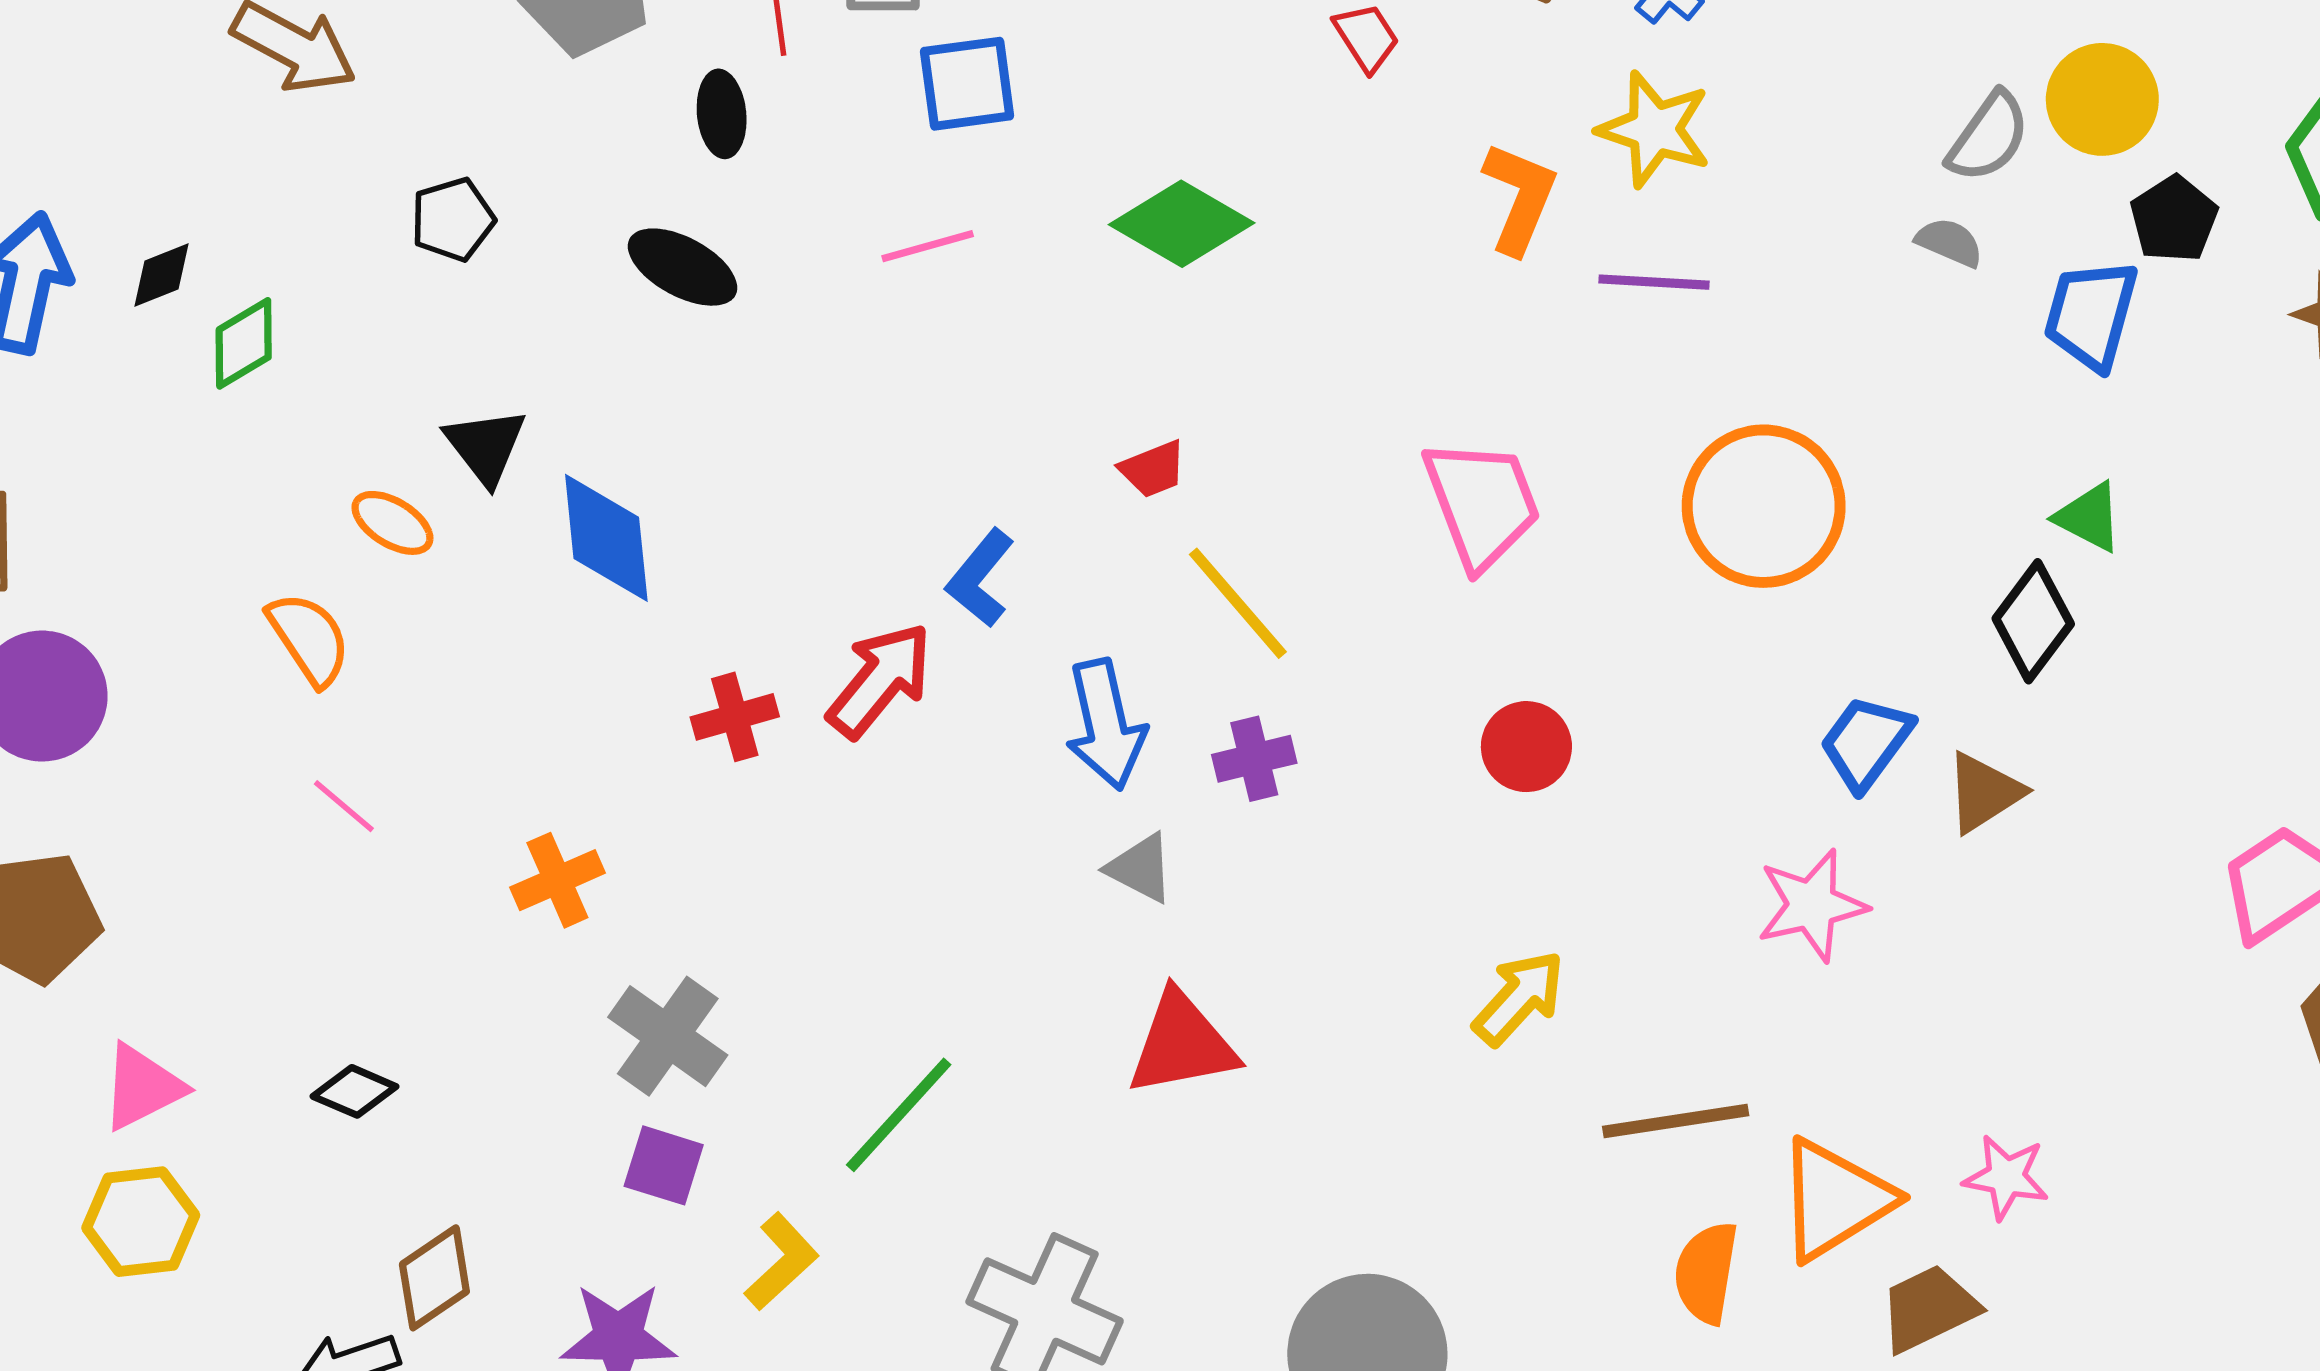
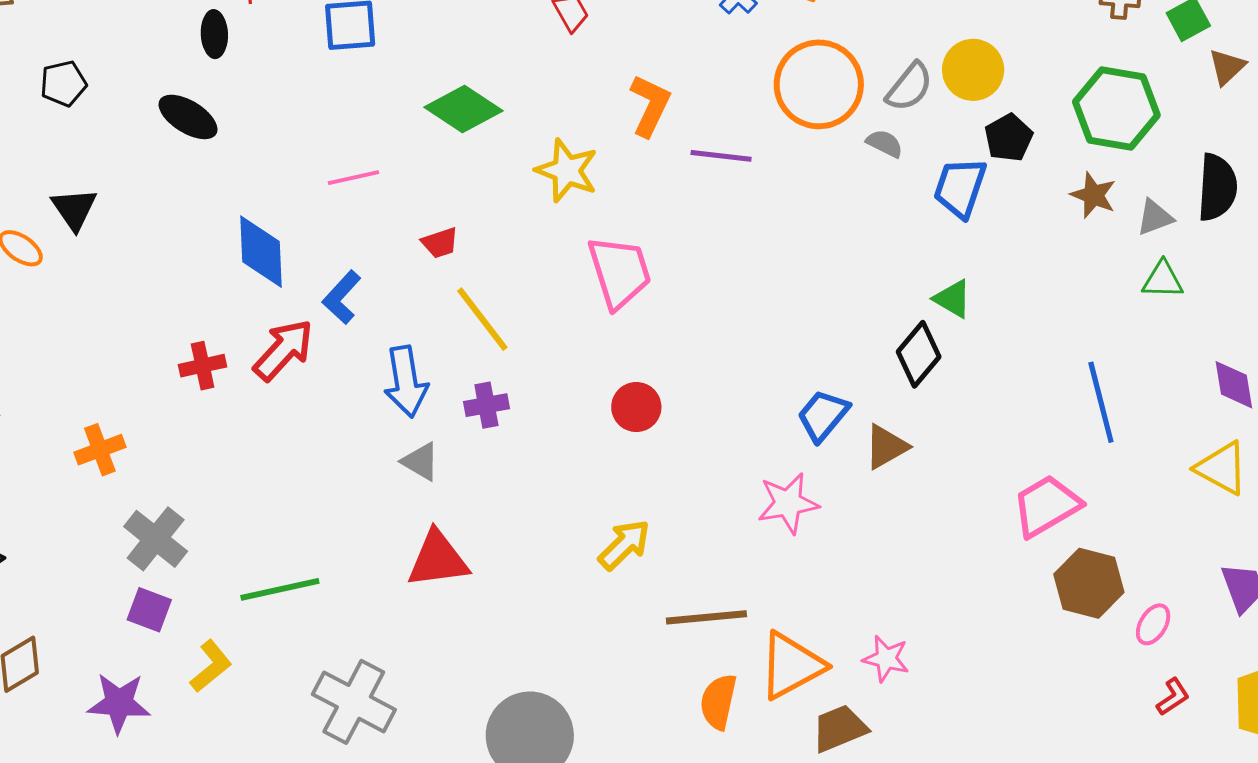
yellow star: (1654, 129) -> (567, 171), moved
pink line: (928, 246) -> (353, 178), moved
orange circle: (1764, 506) -> (819, 84), moved
blue diamond: (606, 538) -> (261, 252), moved
green line: (899, 1115) -> (280, 589), turned 32

